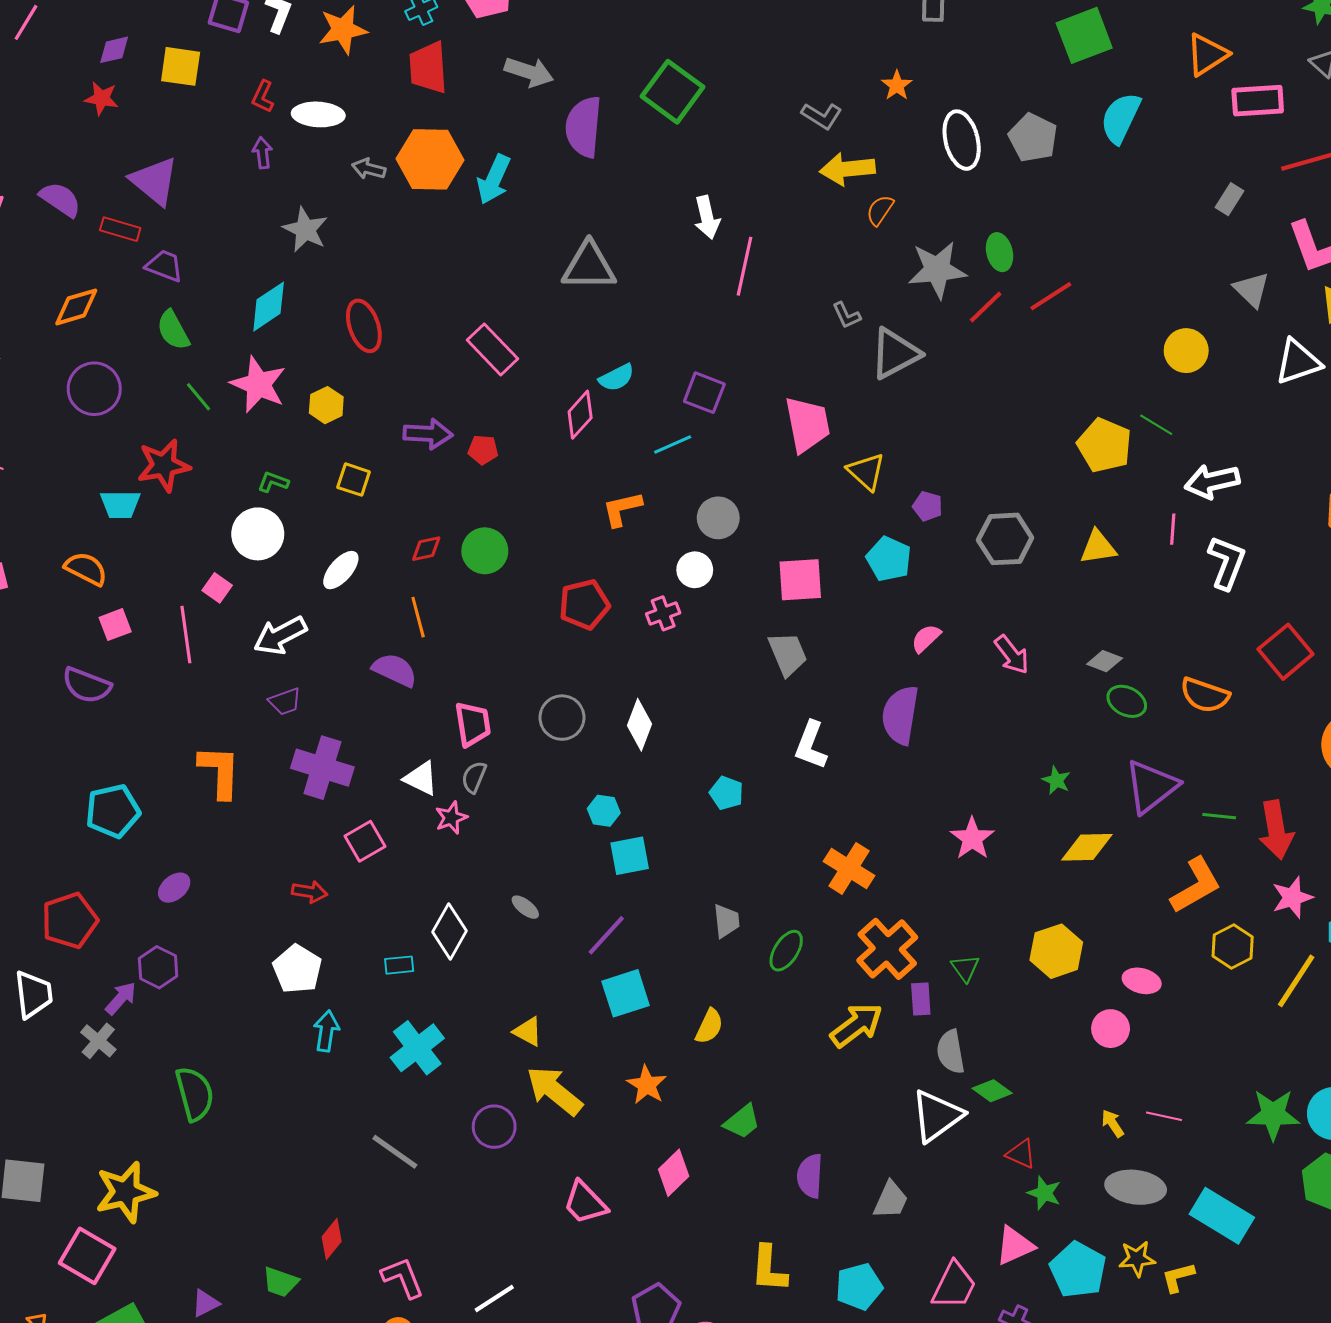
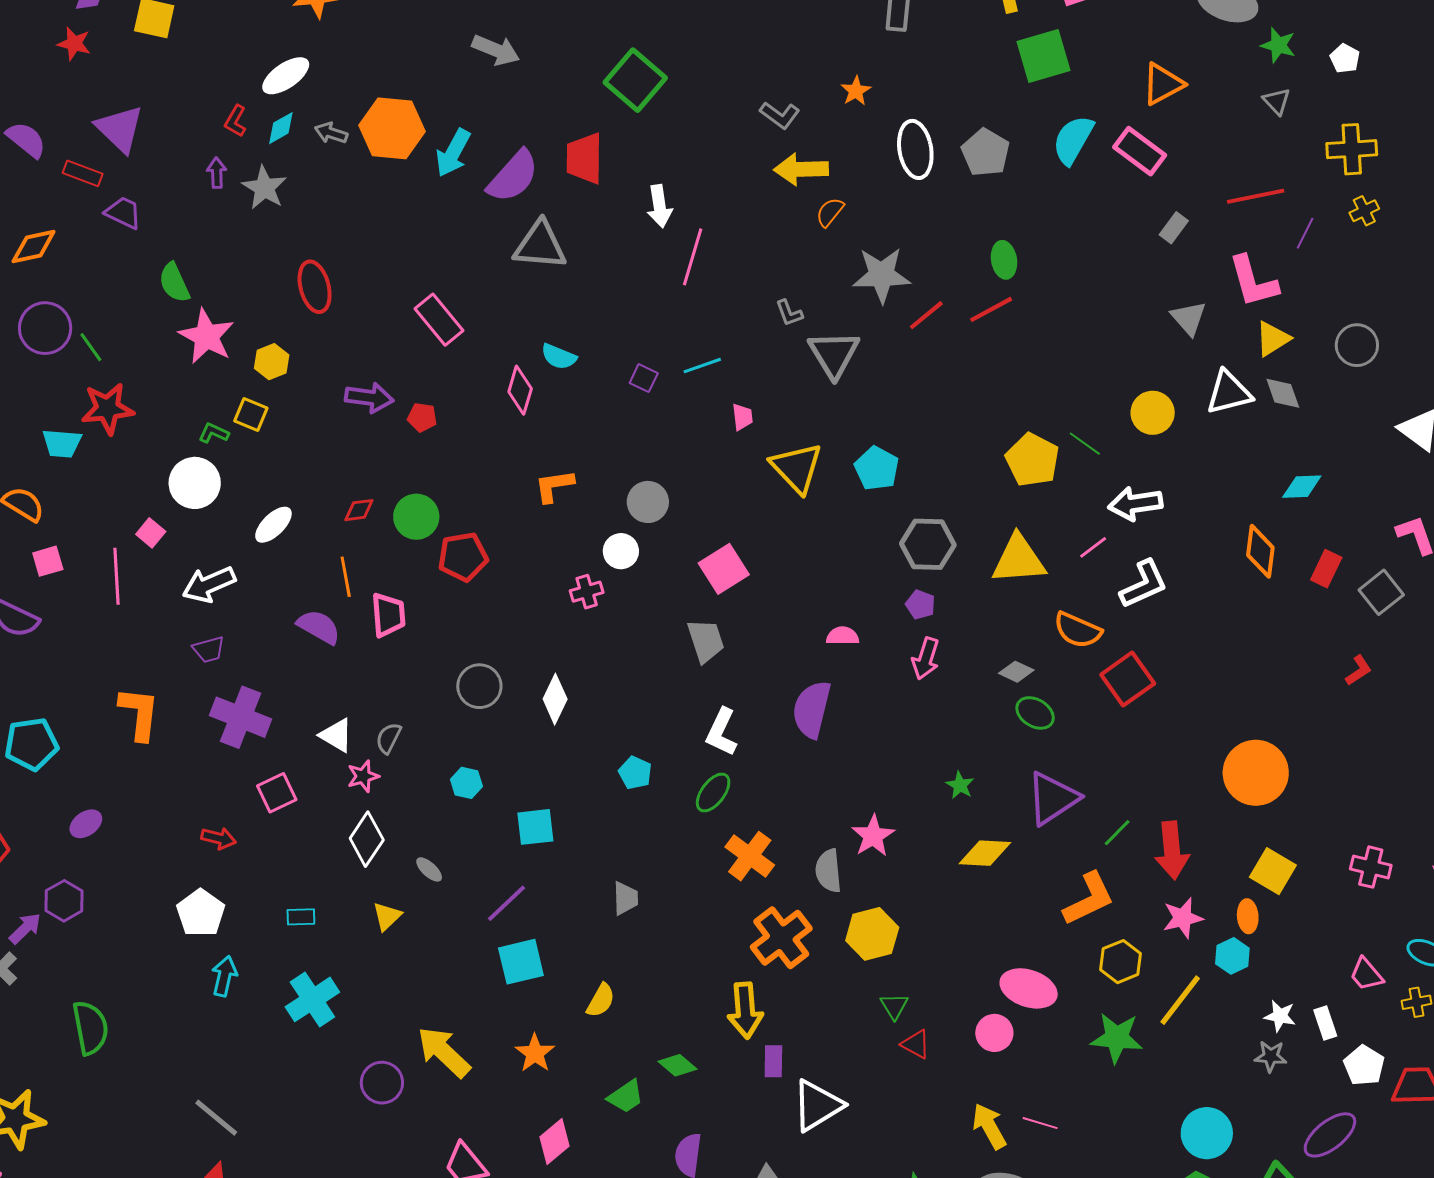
red trapezoid: (428, 68) -> (584, 158), moved
red L-shape: (263, 97) -> (236, 121), moved
pink rectangle: (1258, 101) -> (1140, 151), moved, turned 36
white ellipse: (318, 114) -> (286, 76), turned -42
purple semicircle: (584, 127) -> (513, 176), moved, turned -148
purple arrow: (262, 153) -> (217, 173), moved
green ellipse: (1000, 252) -> (1004, 260), moved
cyan diamond: (269, 307) -> (281, 128), moved, size x0.7
green semicircle: (173, 330) -> (174, 283), moved
yellow circle: (1186, 351) -> (1153, 413), moved
gray triangle: (895, 354) -> (834, 354), turned -38
cyan semicircle: (617, 378) -> (559, 357), turned 45
purple square: (704, 393) -> (644, 378), size x0.7
green line: (198, 397) -> (91, 347), moved
pink diamond: (580, 415) -> (520, 390), turned -30
pink trapezoid: (807, 424) -> (742, 417), size x0.5
cyan line: (673, 445) -> (702, 366), moved
yellow triangle: (866, 472) -> (797, 468), size x1.4
yellow square: (354, 480) -> (251, 415), moved
purple pentagon: (928, 506) -> (920, 605), moved
pink line: (1173, 529) -> (1093, 547), turned 44
yellow triangle: (1098, 547) -> (1019, 560), size x1.5
cyan pentagon: (889, 559) -> (877, 468), moved
white L-shape: (1227, 563) -> (1144, 584), turned 40
pink square: (800, 580) -> (724, 569), turned -33
red pentagon: (584, 604) -> (463, 557), moved
pink semicircle: (926, 638) -> (843, 636), turned 40
red square: (1286, 652) -> (1128, 679), moved
pink arrow: (1012, 655) -> (926, 658), turned 51
orange semicircle: (1205, 695) -> (1078, 630), moved
pink trapezoid: (473, 724) -> (388, 615), moved
cyan hexagon: (604, 811) -> (466, 783), moved
green line: (1219, 816) -> (1117, 833), turned -56
white diamond: (449, 931) -> (367, 839), moved
green ellipse: (786, 951) -> (713, 793), moved
yellow hexagon: (1056, 951) -> (872, 934), moved
green triangle: (965, 968) -> (894, 1006), moved
pink ellipse: (1142, 981) -> (1029, 988), size x1.5
purple rectangle: (921, 999) -> (773, 1061), moved
yellow arrow: (856, 1025) -> (745, 1010), turned 118
yellow triangle: (528, 1032) -> (387, 916), moved, turned 44
gray semicircle: (951, 1052) -> (828, 871), moved
green diamond: (992, 1091) -> (677, 1065), moved
green star: (1273, 1115) -> (1117, 1038), moved
yellow arrow: (1113, 1123) -> (989, 1126), size x1.6
gray line: (395, 1152) -> (216, 1118), moved
red triangle: (1021, 1154) -> (916, 1044), moved

